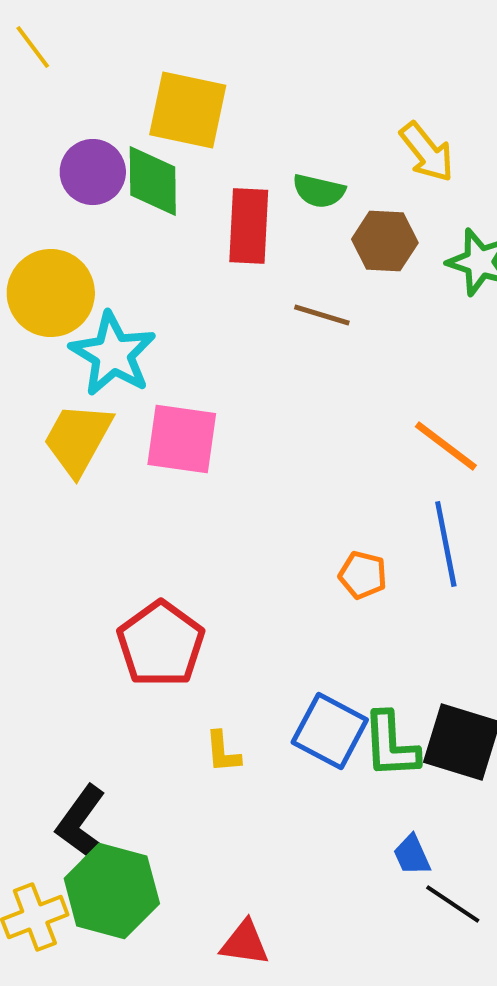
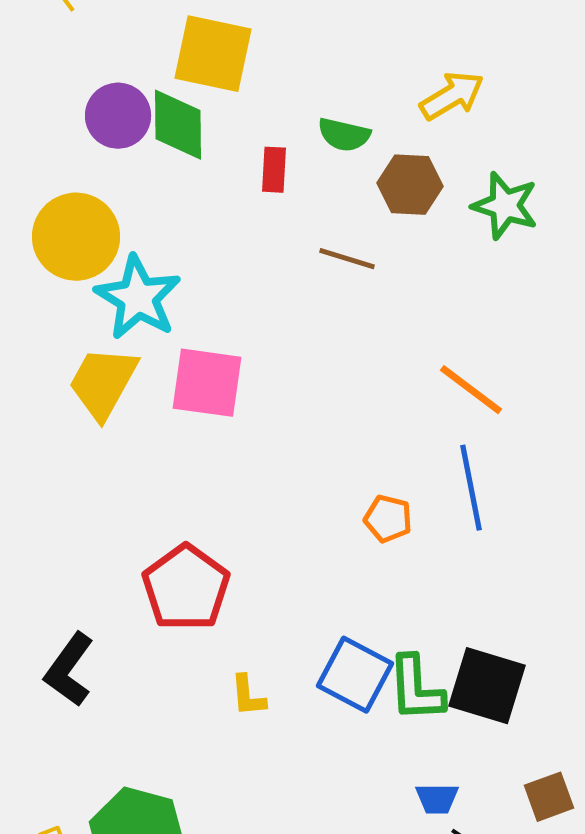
yellow arrow: (427, 152) -> (452, 96), turned -82
red rectangle: (249, 226) -> (274, 170), size x0.6
black L-shape: (81, 822) -> (69, 670), moved
blue trapezoid: (412, 855) -> (437, 799), turned -66

